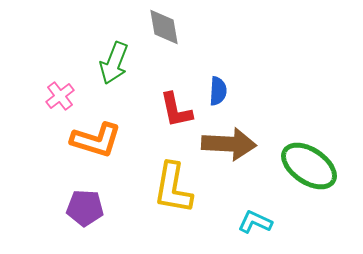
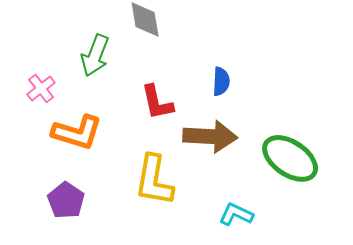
blue semicircle: (218, 91) -> (221, 81), moved
purple pentagon: (85, 208) -> (66, 200), turned 30

